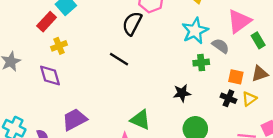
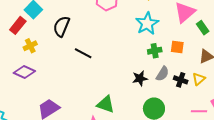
black semicircle: (132, 23) -> (61, 26), moved
gray semicircle: (221, 46) -> (162, 74), moved, turned 91
purple diamond: (50, 75) -> (24, 72), turned -45
orange square: (236, 77) -> (177, 47), moved

